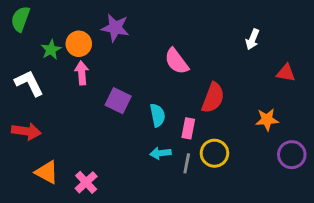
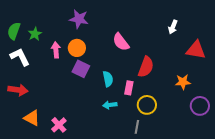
green semicircle: (20, 19) -> (14, 31), moved
orange circle: (79, 44) -> (77, 48), moved
red triangle: (286, 73) -> (196, 50), size x1.5
gray line: (187, 163) -> (137, 127), moved

